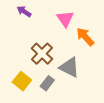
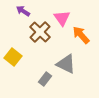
brown cross: (42, 54) -> (40, 32), moved
yellow square: (22, 81) -> (13, 57), moved

